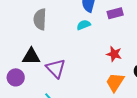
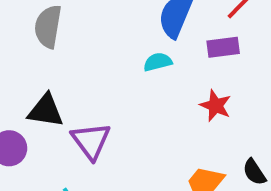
gray semicircle: (40, 19) -> (48, 27), moved
red star: (114, 54) -> (216, 106), moved

